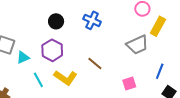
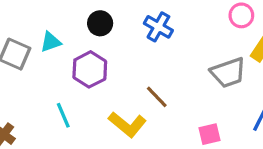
cyan triangle: (23, 57) -> (51, 42), moved
yellow L-shape: (65, 78) -> (127, 124), moved

